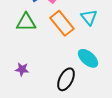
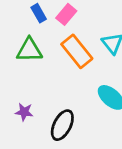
black ellipse: (66, 79) -> (62, 125), moved

